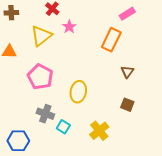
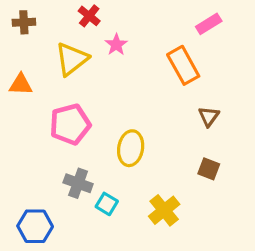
orange rectangle: (111, 40) -> (183, 65), turned -55
pink pentagon: (40, 77) -> (70, 124), turned 30

